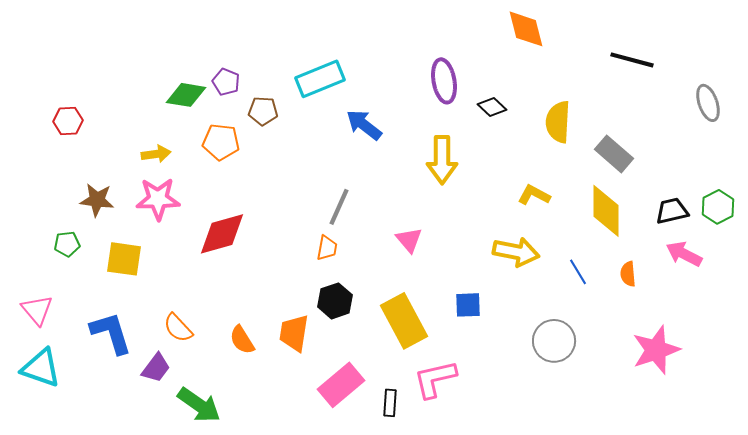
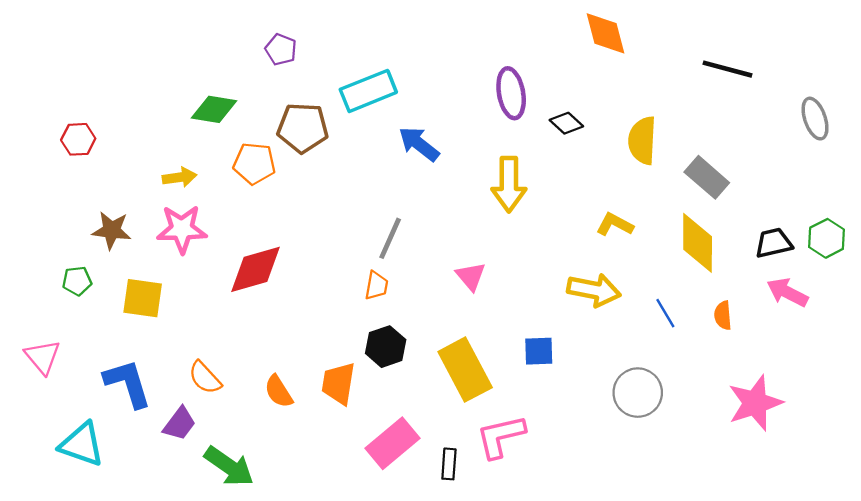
purple pentagon: (226, 82) -> (281, 50), moved
brown pentagon: (263, 111) -> (303, 128), size x1.5
cyan triangle: (41, 368) -> (82, 444), moved

